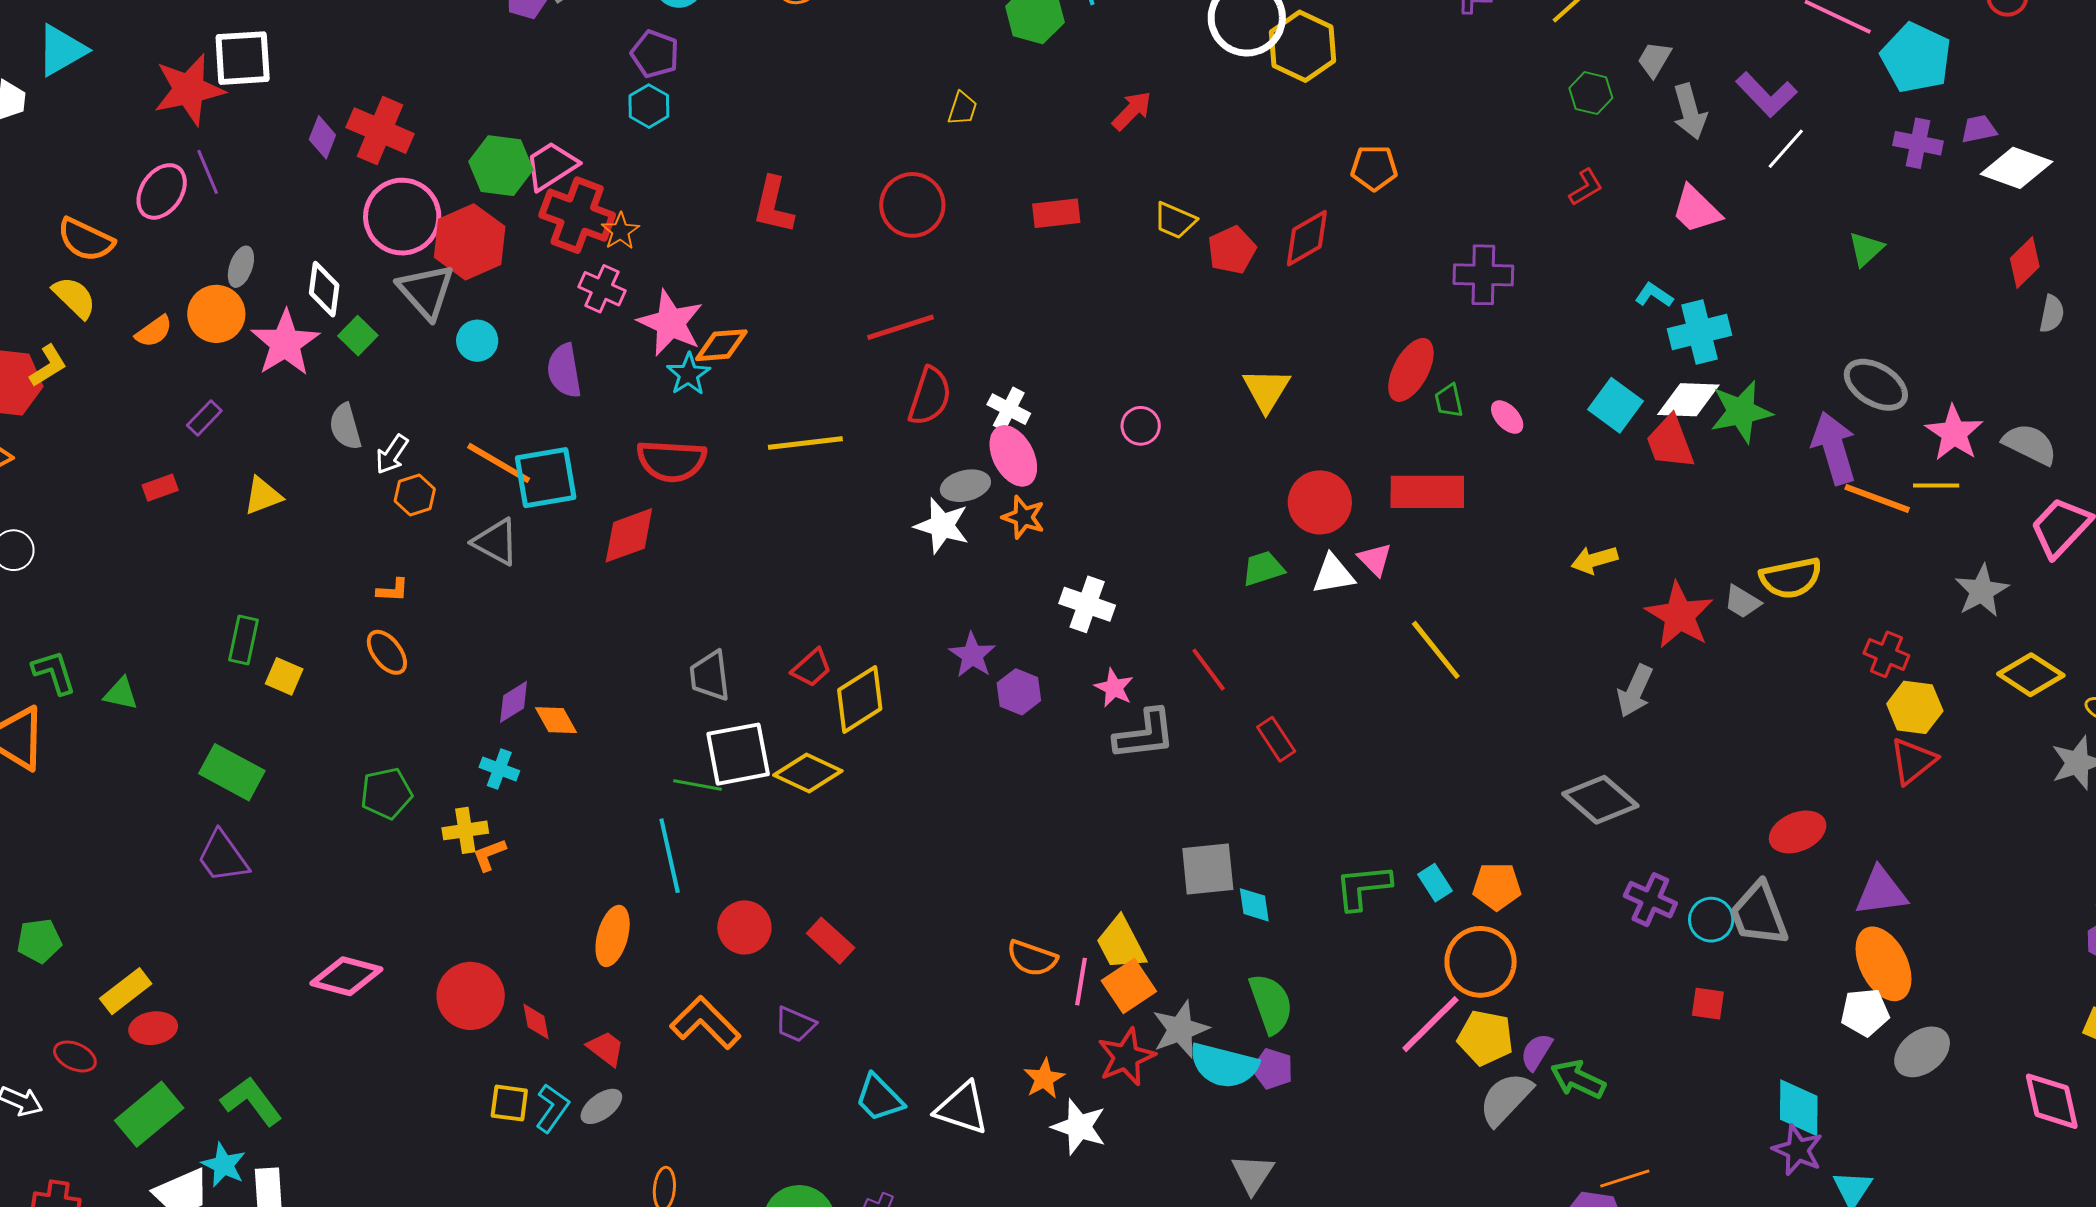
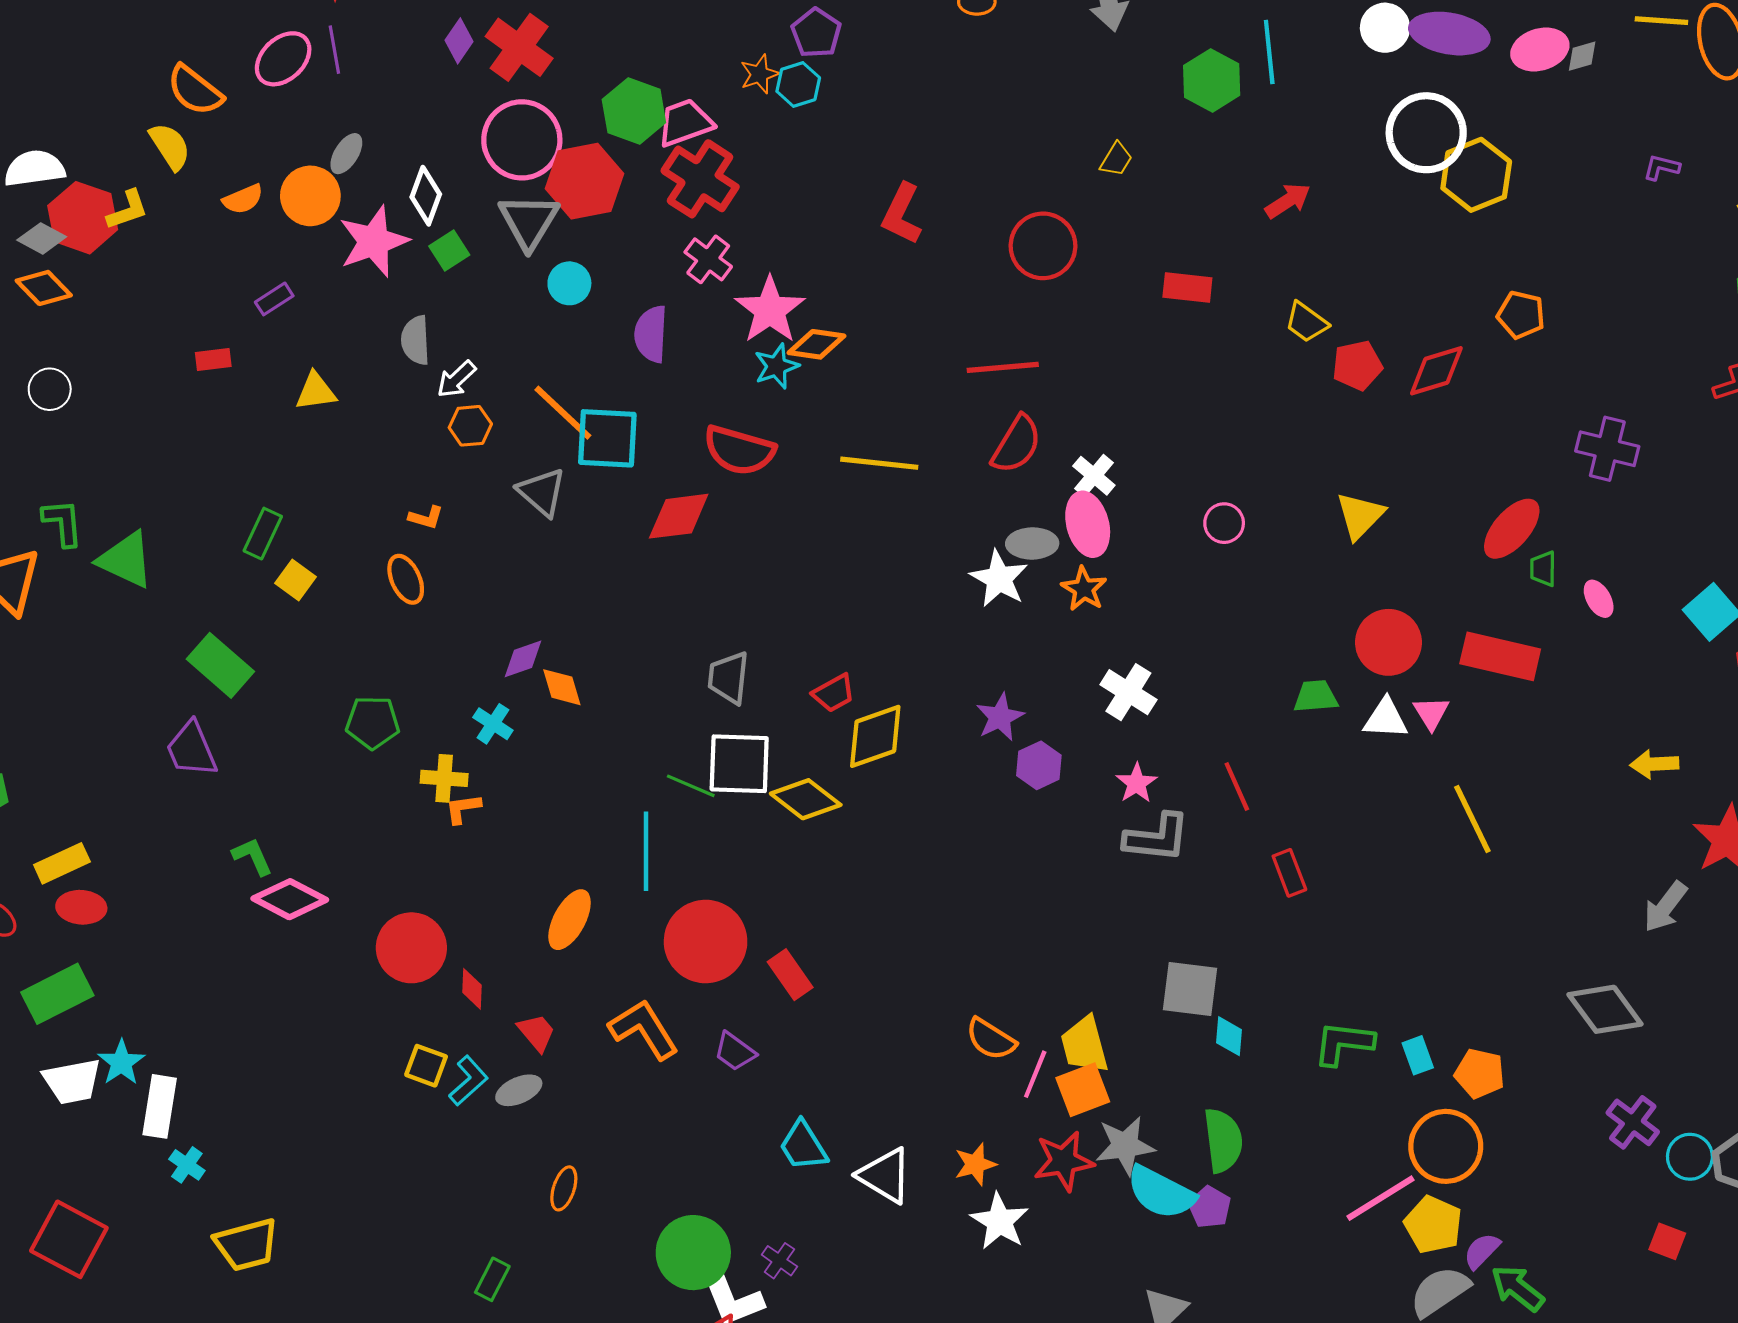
orange star: (620, 231) -> (759, 74), moved
green triangle: (121, 694) -> (126, 560), size x1.6
red circle: (744, 927) -> (706, 941), size x1.5
green L-shape: (251, 1101) -> (252, 856), moved, size x0.7

